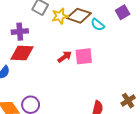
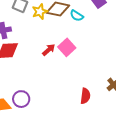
pink square: (84, 56) -> (67, 47), turned -30

